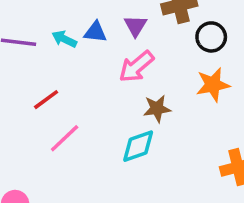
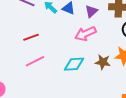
brown star: (157, 109) -> (103, 62), moved
cyan diamond: (138, 146) -> (74, 64), moved

